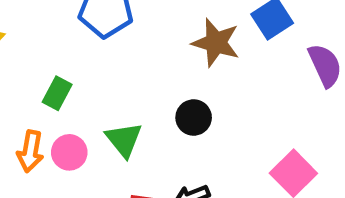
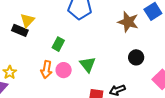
black circle: (194, 118) -> (136, 57), moved

